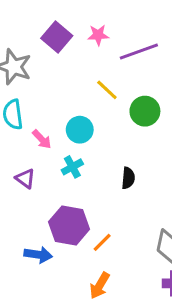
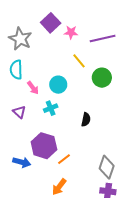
pink star: (98, 35) -> (71, 32), moved

